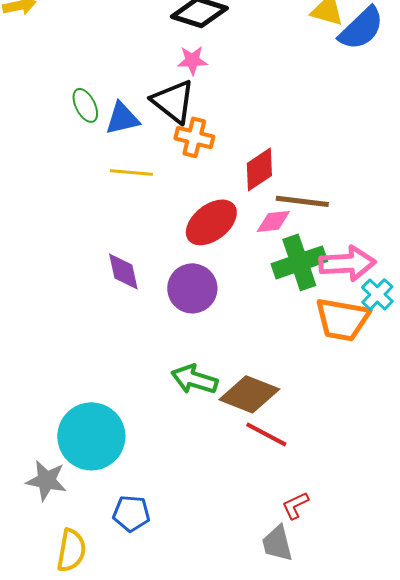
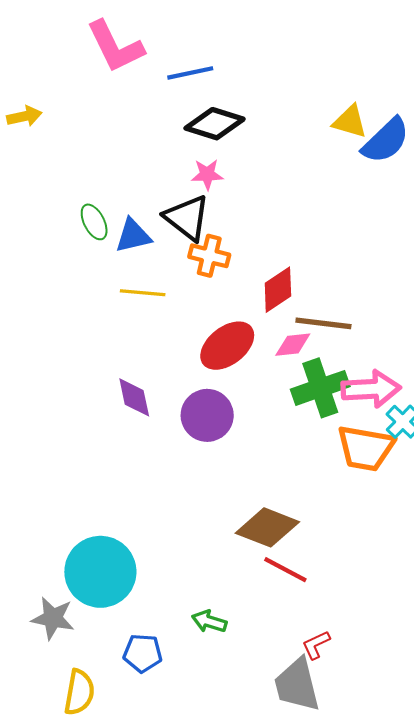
green arrow: (194, 379) -> (209, 621), moved, size x0.7
gray trapezoid: (277, 543) -> (297, 685), size x1.4

